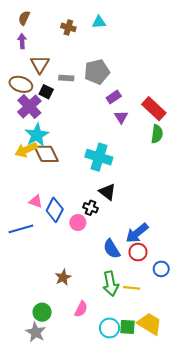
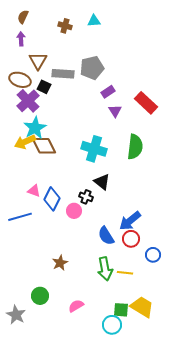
gray rectangle: (66, 78) -> (63, 74), size x1.5
green semicircle: (157, 134) -> (135, 147), moved, size x1.4
pink semicircle: (81, 309) -> (76, 306), moved, turned -147
cyan circle: (110, 328) -> (112, 325), moved
gray star: (36, 332) -> (16, 315), moved

